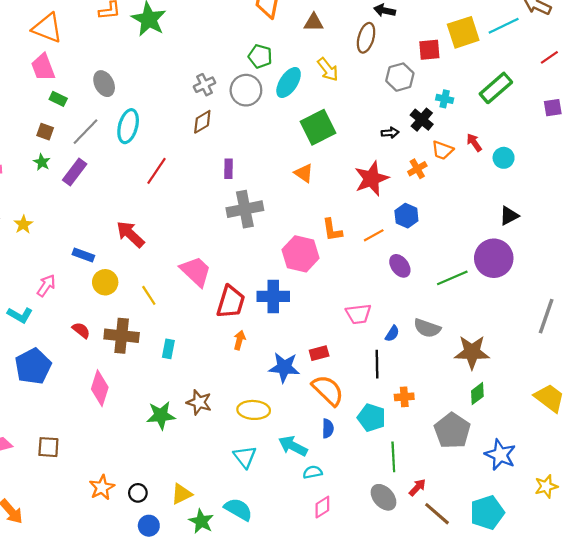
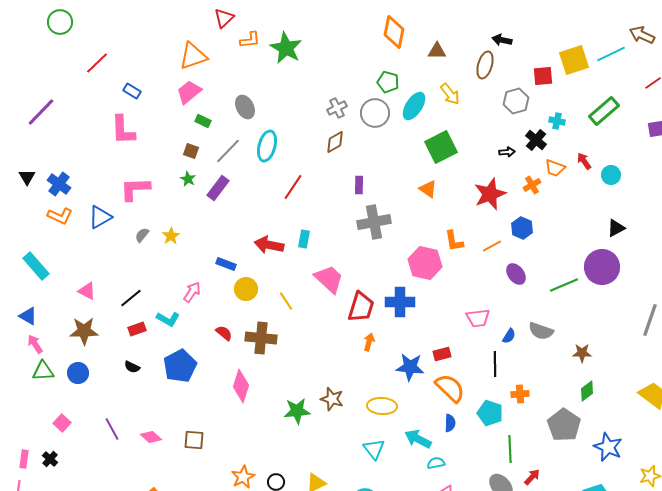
orange triangle: (47, 28) -> (193, 56), turned -40
pink trapezoid: (43, 67) -> (189, 92), turned 72
red arrow: (130, 234) -> (269, 245), turned -32
cyan rectangle: (168, 349) -> (304, 239), moved
brown star: (472, 352) -> (582, 353), size x0.6

